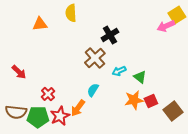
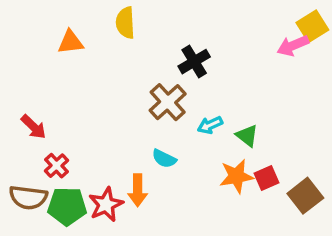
cyan semicircle: (93, 90) -> (164, 159), turned -96
red cross: (48, 94) -> (56, 166), moved
orange arrow: (78, 108) -> (138, 190), turned -36

